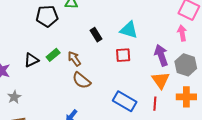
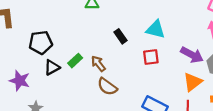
black pentagon: (47, 16) -> (41, 42), moved
purple arrow: (161, 55) -> (192, 55), turned 140
orange triangle: (161, 80) -> (193, 82), turned 30

